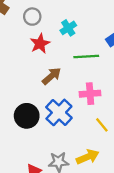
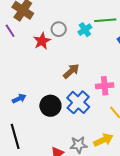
gray circle: (32, 17) -> (59, 29), moved
red star: (40, 44) -> (42, 41), moved
green line: (86, 57) -> (105, 20), moved

